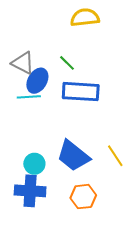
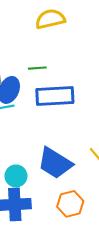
green line: (67, 63) -> (37, 68), turned -42

